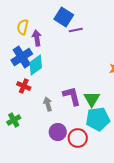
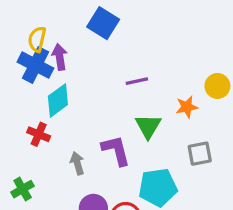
purple line: (76, 30) -> (137, 81), moved
blue cross: (22, 57) -> (35, 65), moved, turned -30
green triangle: (92, 99) -> (148, 126), moved

